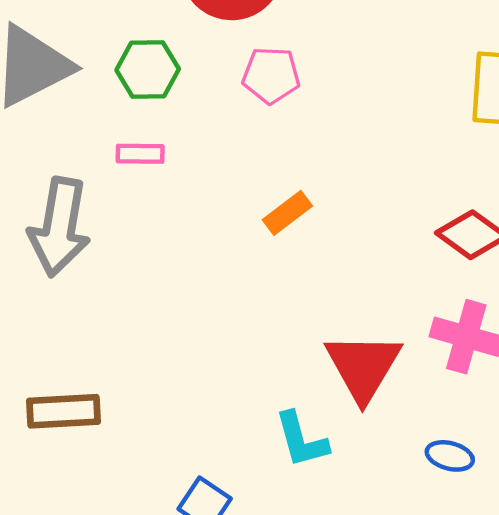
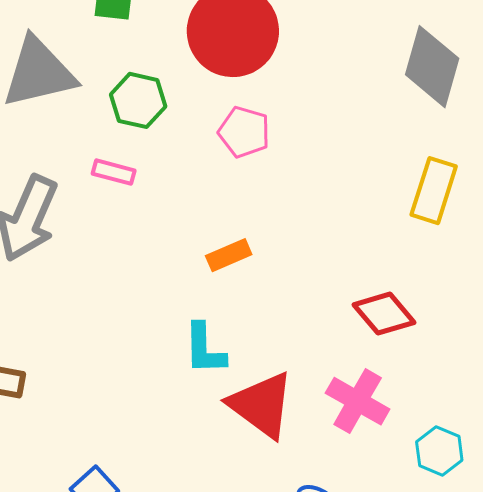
red triangle: (363, 367) -> (261, 405), turned -38
cyan L-shape: (301, 440) -> (205, 349), moved

